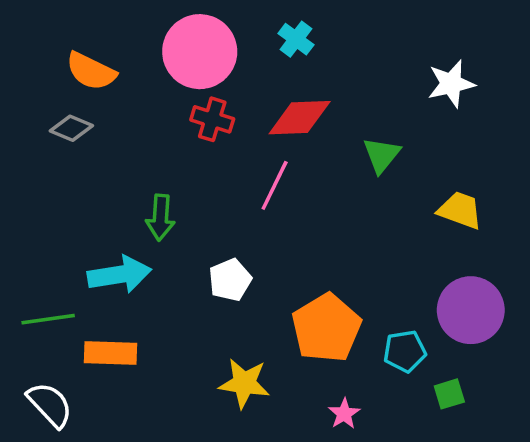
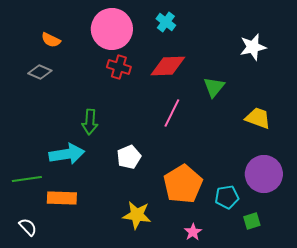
orange semicircle: (91, 71) -> (51, 40), size x0.7
pink line: (275, 185) -> (172, 113), moved
white semicircle: (50, 405) -> (28, 227), size x0.7

